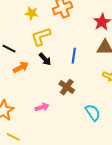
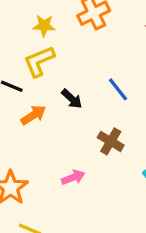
yellow L-shape: (41, 36) -> (39, 61), moved
blue line: (74, 56) -> (118, 89), turned -42

